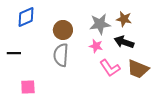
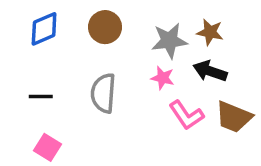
brown circle: (63, 30) -> (105, 27), moved
black line: (14, 53) -> (41, 97), moved
pink square: (28, 87) -> (47, 147), turned 35

